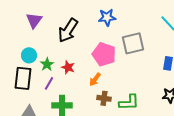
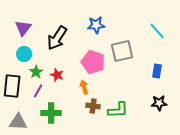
cyan circle: (29, 55) -> (24, 54), moved
orange arrow: (95, 79) -> (84, 87), turned 128

